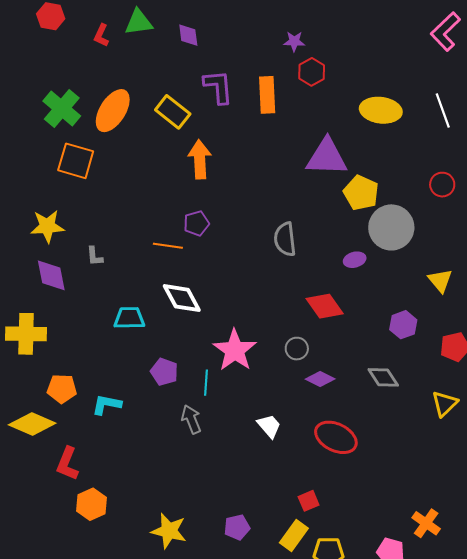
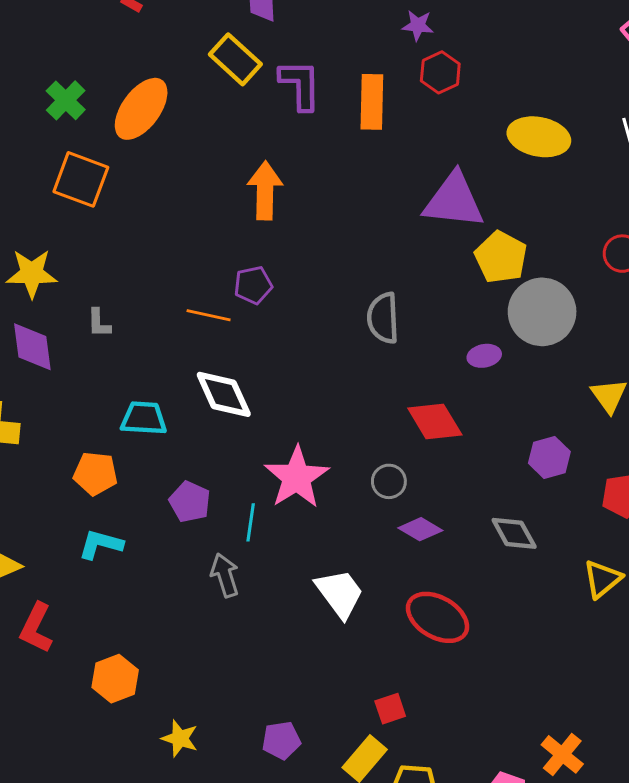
green cross: (62, 109) -> (66, 100), size x0.7
yellow rectangle: (173, 112) -> (235, 59), moved
orange pentagon: (62, 389) -> (95, 474), moved
white trapezoid: (269, 426) -> (340, 593), size x1.4
orange hexagon: (91, 504) -> (115, 679), moved
yellow star: (169, 531) -> (180, 738), size x0.7

